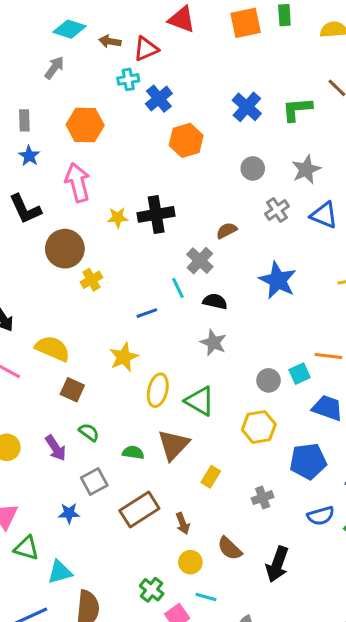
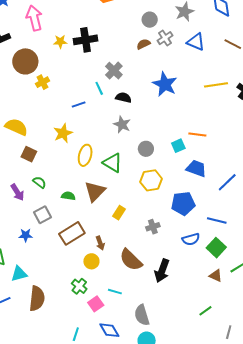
gray circle: (253, 168) -> (150, 20), moved
brown semicircle: (227, 231) -> (143, 44), moved
gray circle: (269, 380) -> (146, 149), moved
brown semicircle: (230, 548) -> (131, 260), size x1.4
yellow circle: (190, 562) -> (91, 261), moved

